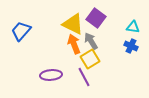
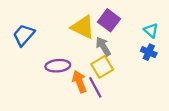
cyan triangle: (133, 27) -> (151, 30), turned 32
orange arrow: (74, 44) -> (79, 82), moved
purple ellipse: (51, 75) -> (58, 66), moved

